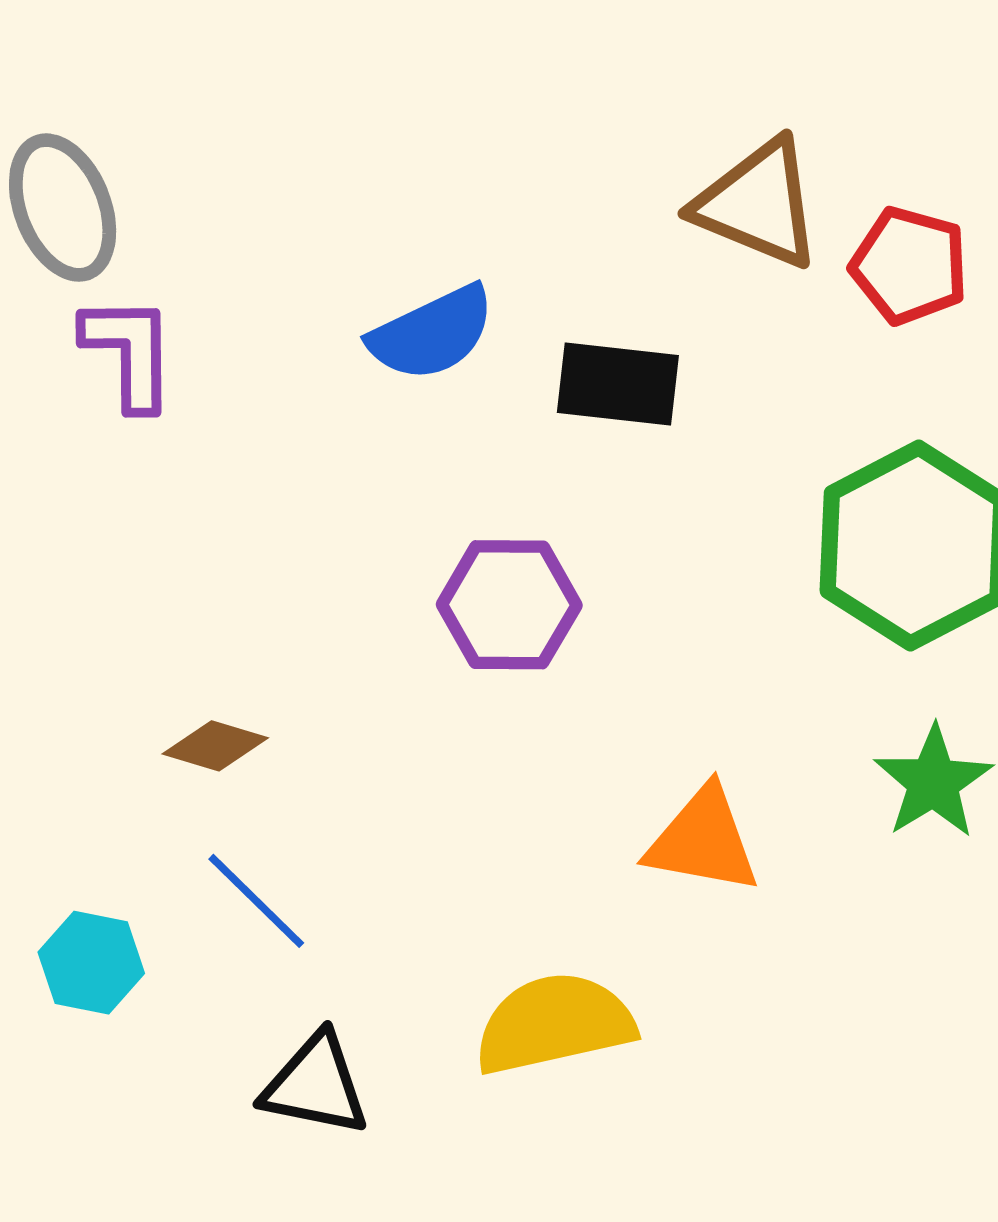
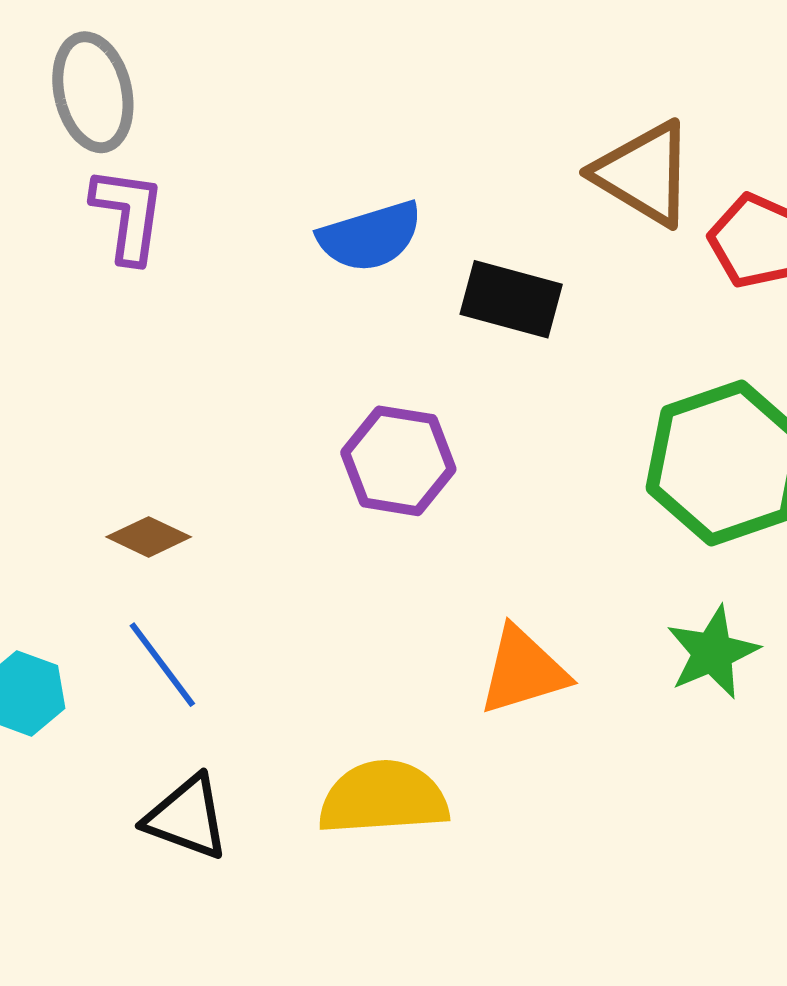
orange triangle: (703, 840) -> (523, 671), turned -36

